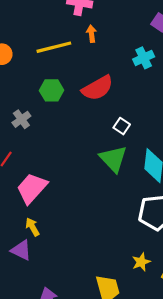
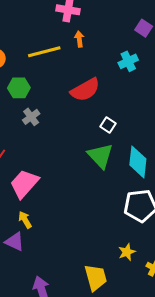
green hexagon: (52, 90) -> (19, 88), moved
gray cross: (21, 119) -> (31, 117), moved

